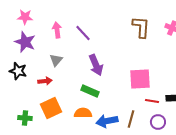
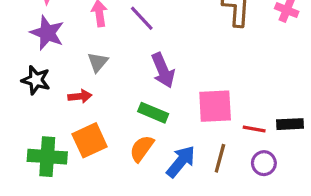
pink square: (140, 79) -> (215, 106), moved
orange semicircle: (83, 113) -> (142, 148), turned -54
green cross: (25, 118) -> (47, 157), size x1.6
blue arrow: (107, 121) -> (181, 162), turned 140

